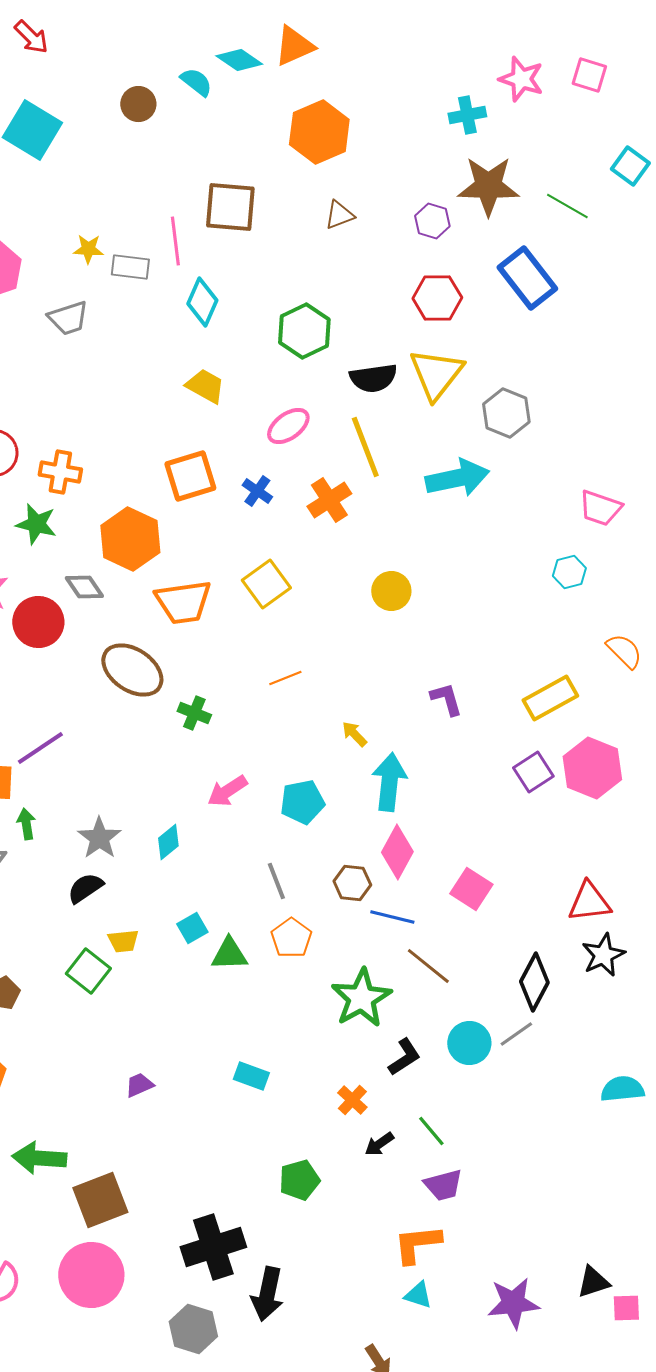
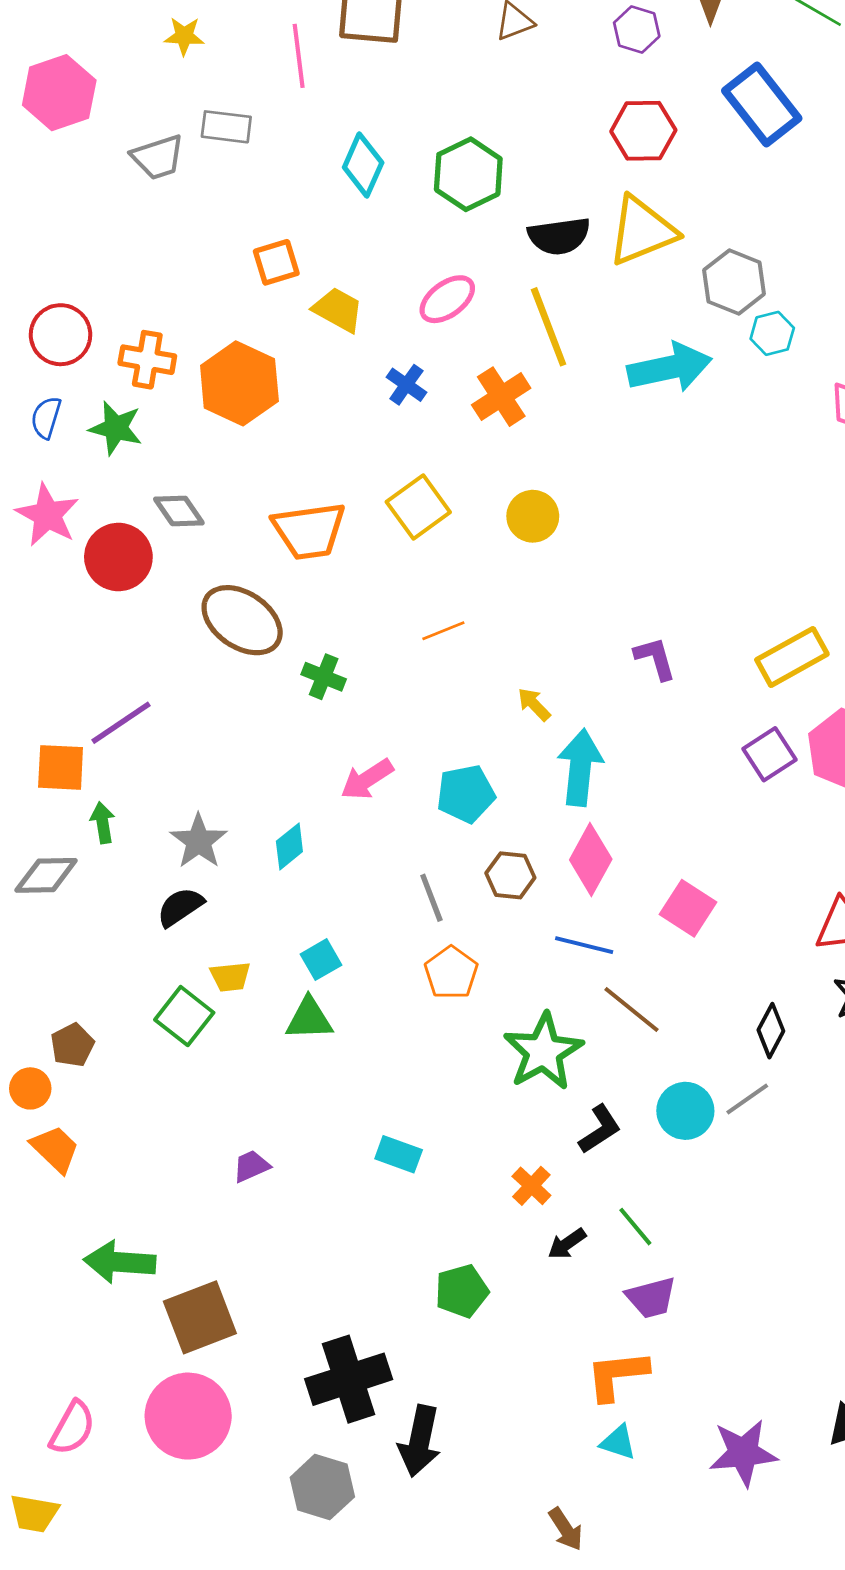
yellow star: (88, 249) -> (184, 36), moved
gray rectangle: (130, 267) -> (226, 127), moved
cyan diamond: (202, 302) -> (363, 165), moved
yellow triangle: (436, 374) -> (642, 231), turned 30
yellow trapezoid: (205, 386) -> (338, 310), moved
orange square: (190, 476) -> (276, 262), moved, size x0.7
orange hexagon: (130, 539) -> (239, 383), moved
cyan hexagon: (569, 572) -> (772, 333), moved
yellow circle: (391, 591) -> (533, 516), moved
brown hexagon: (352, 883) -> (510, 875), moved
green triangle: (229, 954) -> (309, 1019), moved
black diamond: (534, 982) -> (771, 1031), size x0.7

